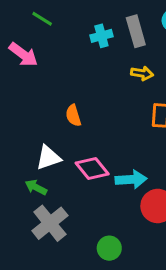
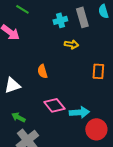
yellow arrow: (142, 73) -> (71, 44), moved
white triangle: (48, 158) -> (12, 85), moved

